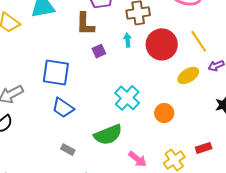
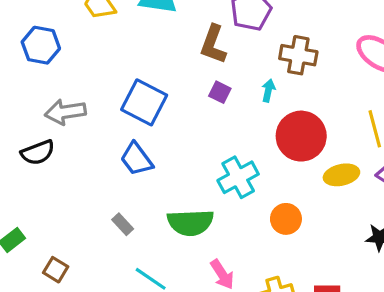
red circle: (162, 44) -> (301, 136), moved
purple square: (99, 51) -> (220, 92), turned 32

